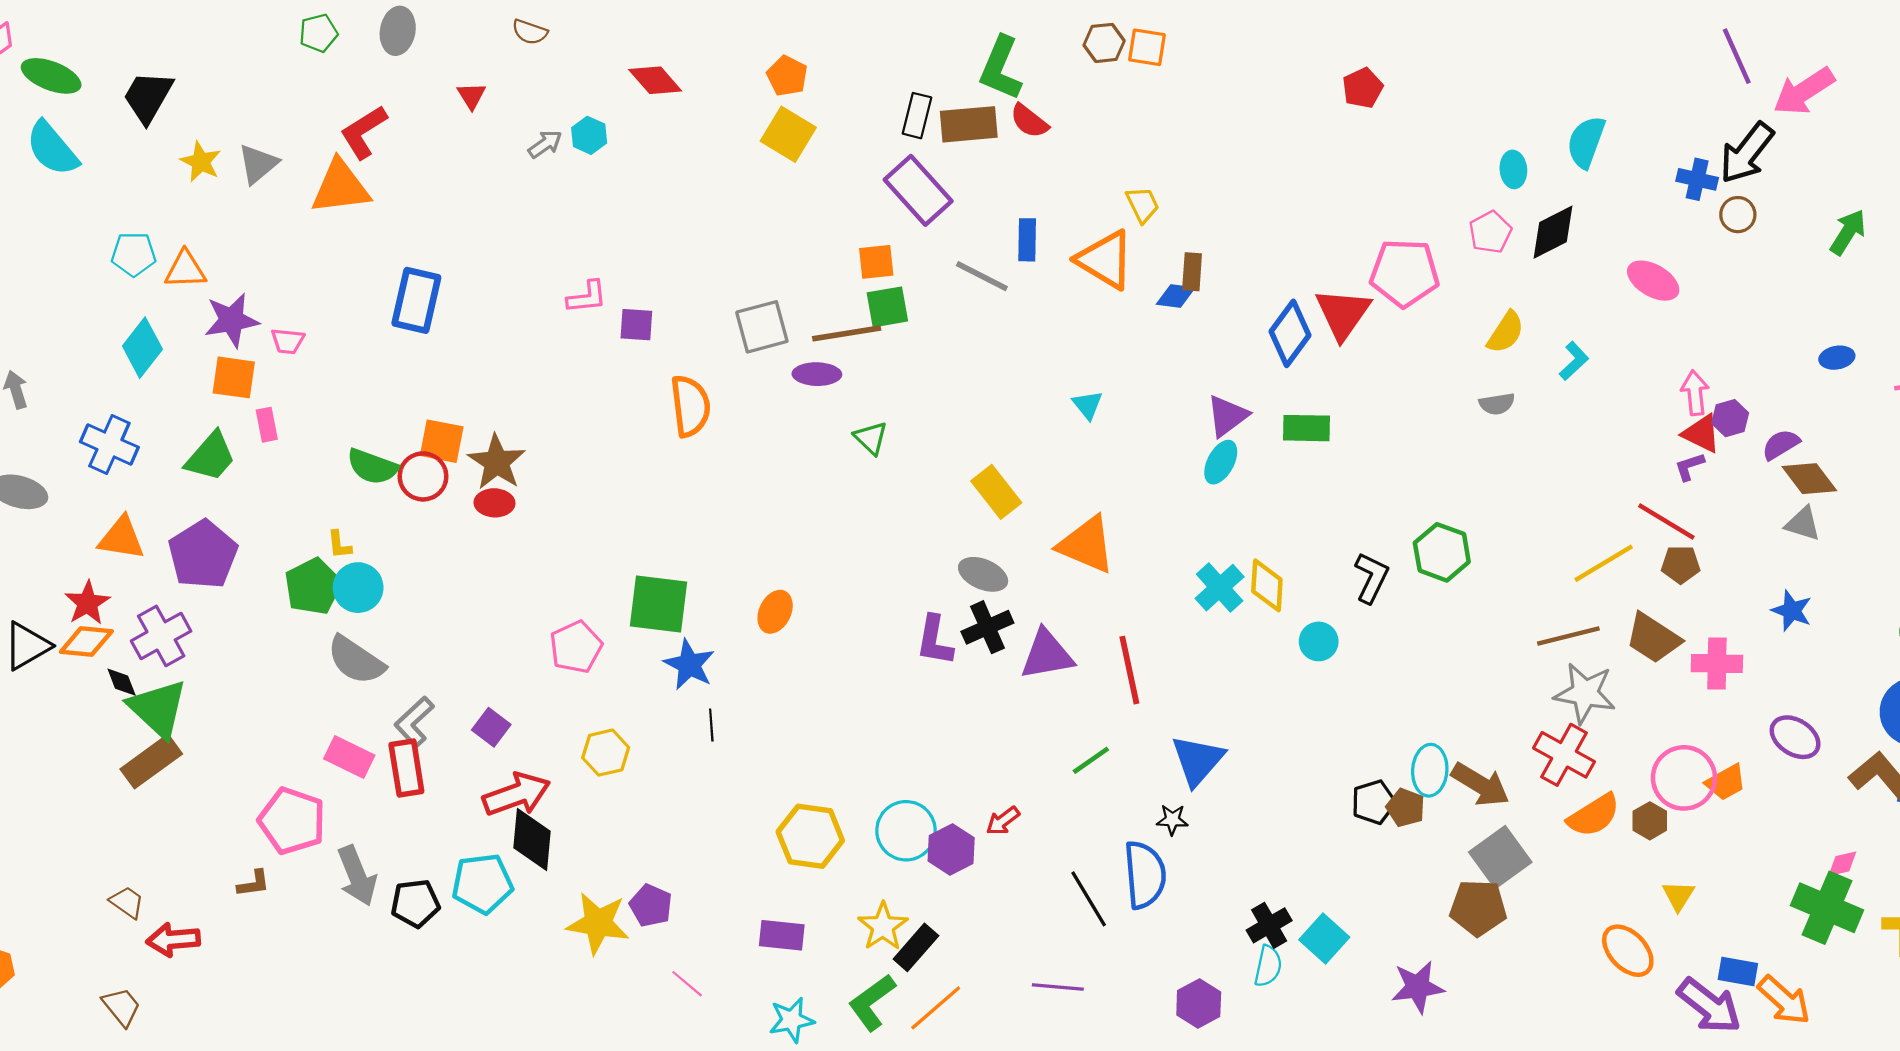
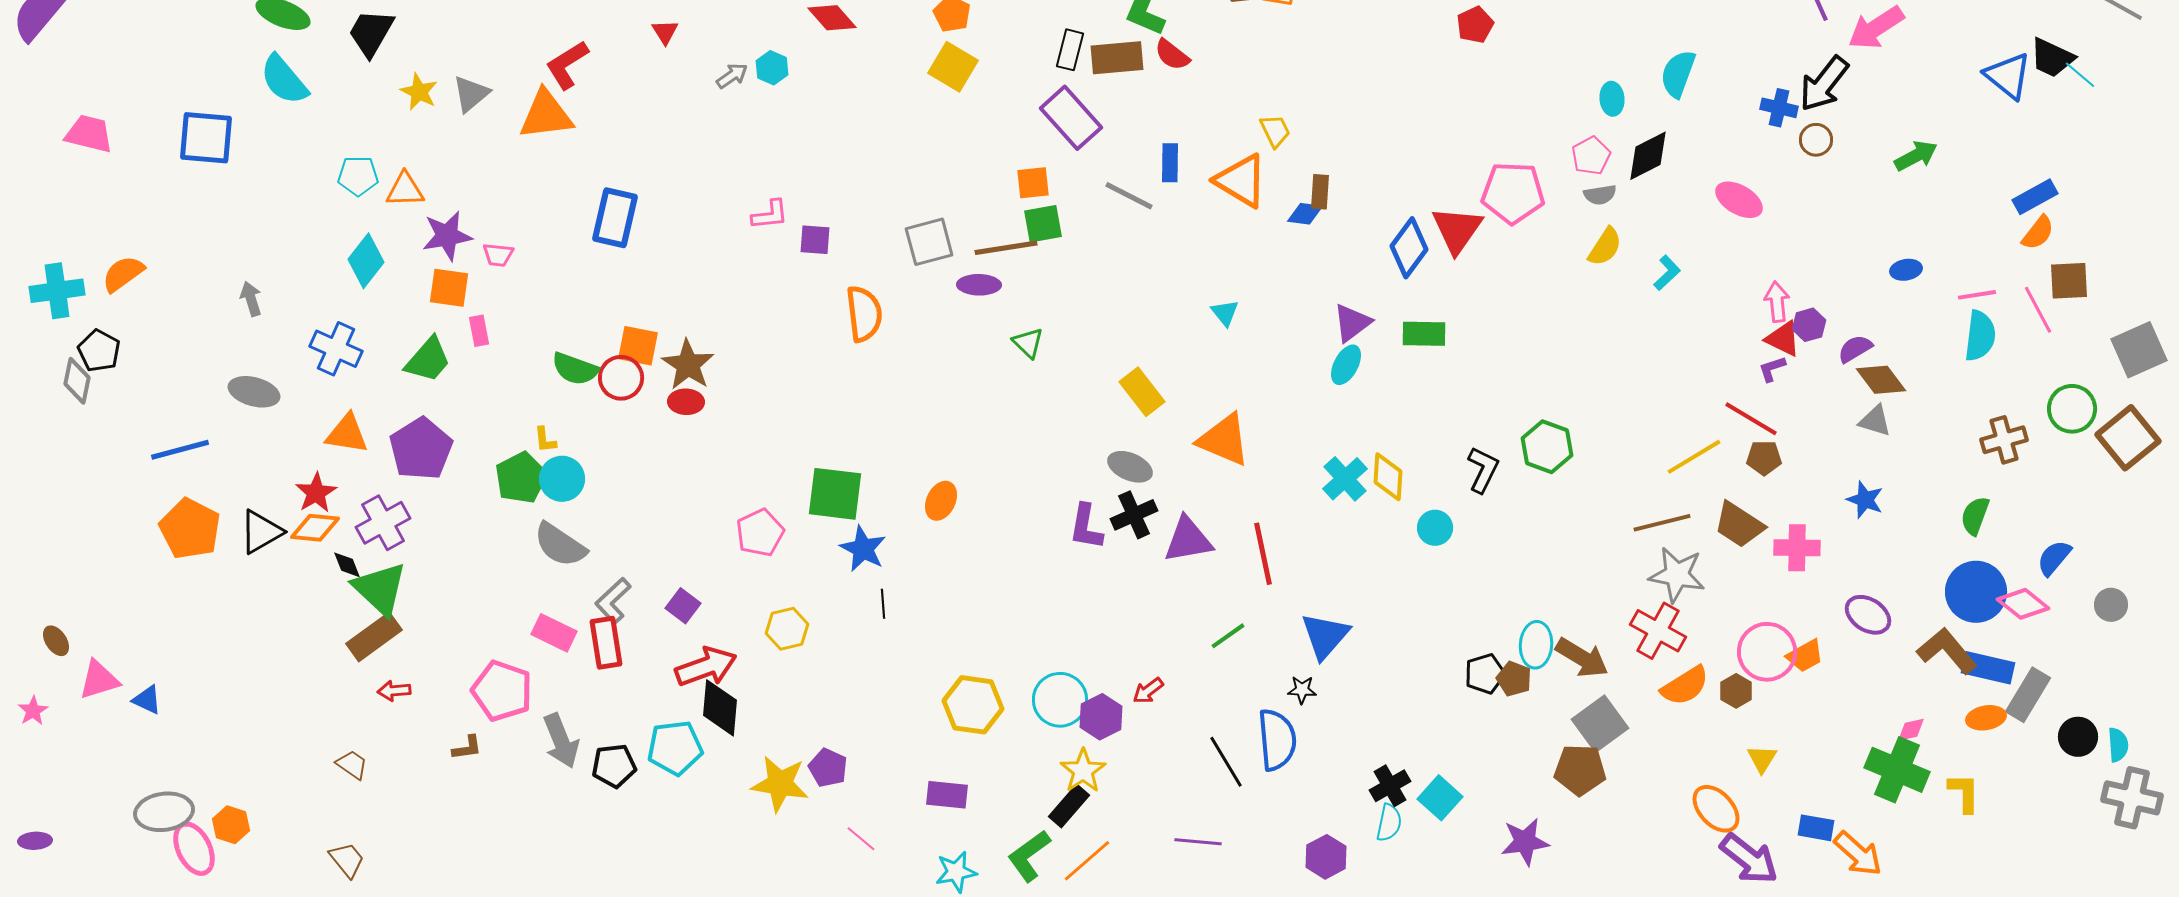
green arrow: (1848, 232) -> (1916, 156), turned 30
gray semicircle: (1497, 404) -> (1600, 195), moved
yellow star: (883, 926) -> (1083, 771), moved
red arrow: (173, 940) -> (394, 691), moved, size x0.7
purple arrow: (1709, 1006) -> (1749, 859), moved

